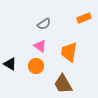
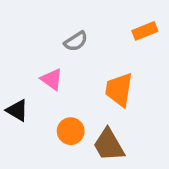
pink triangle: (40, 46) -> (52, 79), moved
orange circle: (36, 66) -> (71, 131), moved

